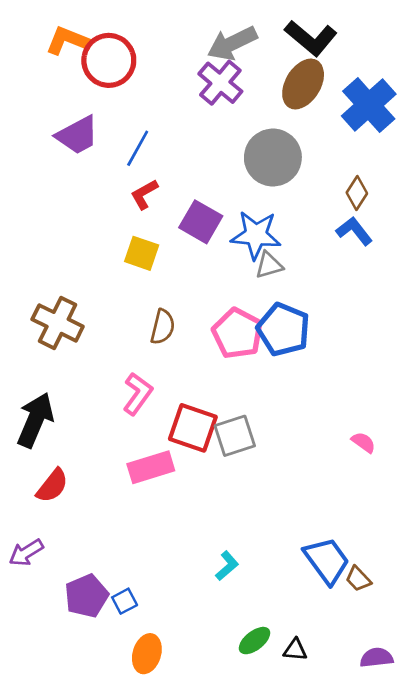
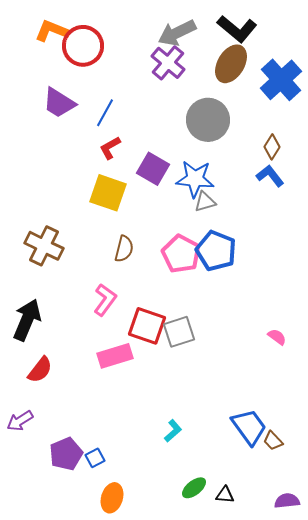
purple trapezoid: (77, 135) -> (59, 103), turned 60
yellow square: (142, 253) -> (108, 193), size x1.4

